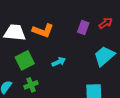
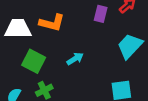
green square: (25, 60) -> (34, 61), turned -30

